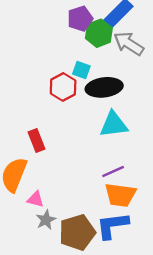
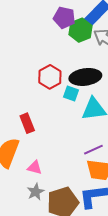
purple pentagon: (80, 19) -> (64, 18), turned 30
cyan square: (81, 70) -> (71, 94), moved
pink triangle: (36, 199) -> (35, 168), moved

